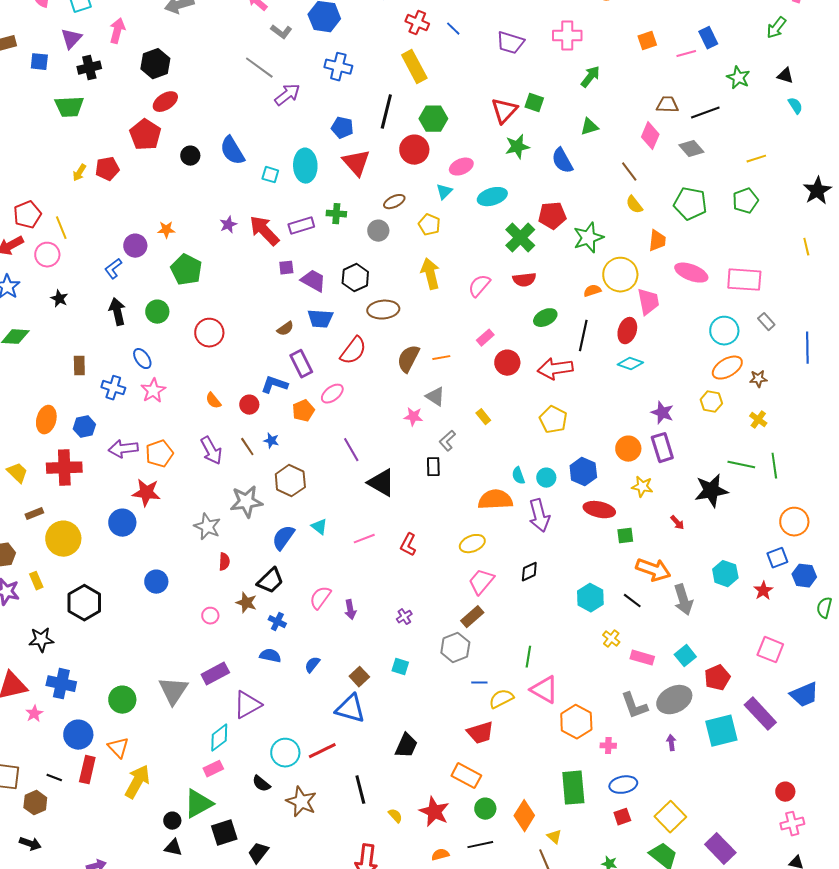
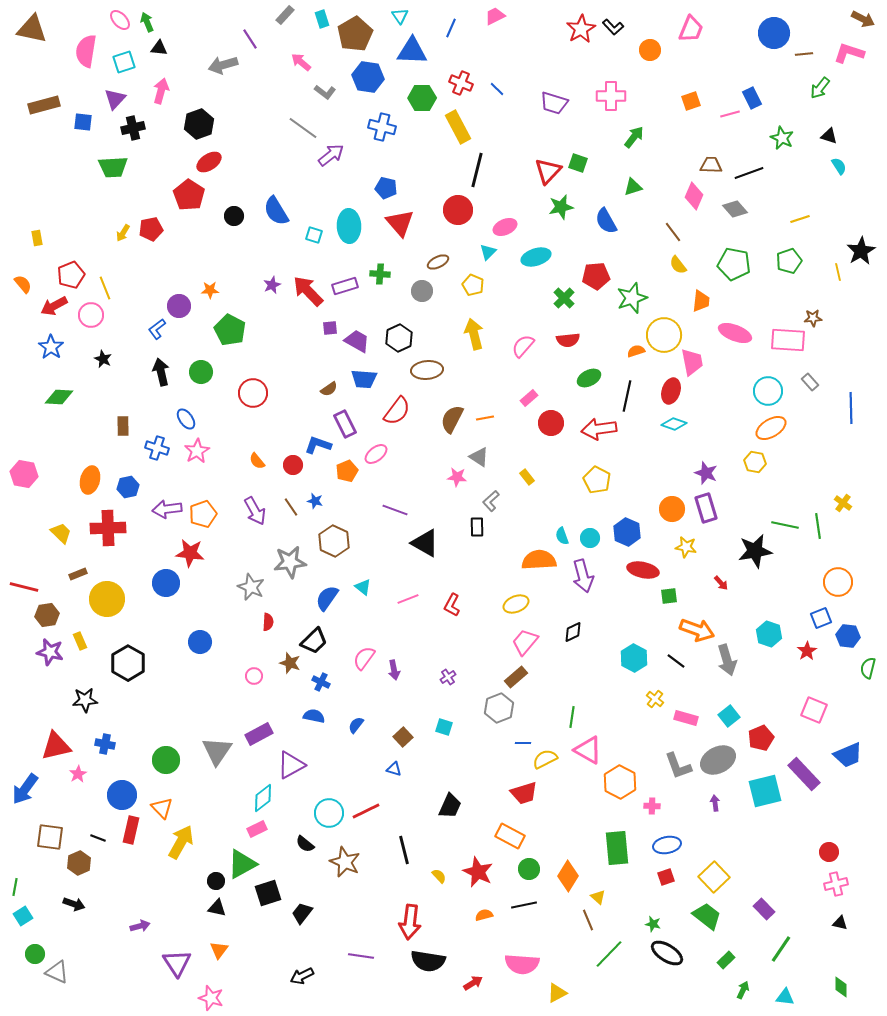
black line: (386, 112) -> (477, 170), moved
green hexagon: (433, 119) -> (422, 98), moved
green cross: (520, 238) -> (564, 298), size x0.7
yellow line: (806, 247) -> (838, 272), moved
brown star: (758, 379) -> (813, 318), moved
yellow cross: (758, 420) -> (843, 503), moved
purple line: (351, 450) -> (395, 510), turned -40
blue cross: (61, 684) -> (105, 744), size x0.7
blue triangle: (350, 709) -> (394, 769), size x0.5
purple rectangle: (720, 849) -> (764, 909), size x0.7

